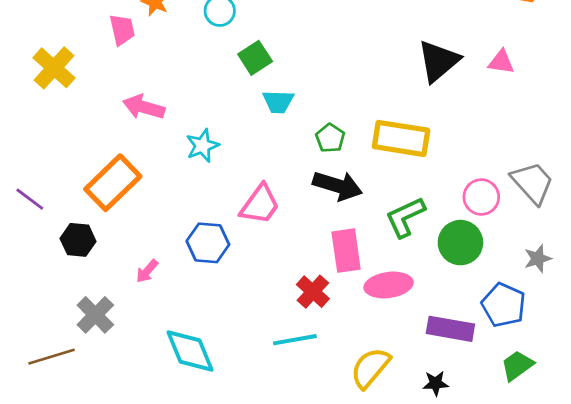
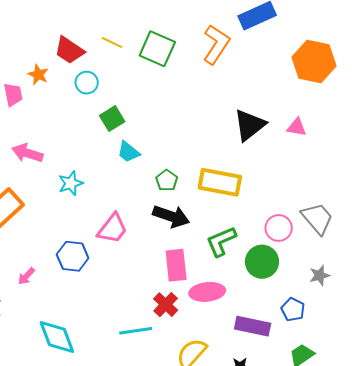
cyan trapezoid: (278, 102) -> (128, 152), turned 35
red cross: (313, 292) -> (166, 305), moved
blue pentagon: (504, 305) -> (293, 309), size x0.7

